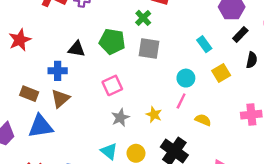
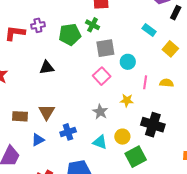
green pentagon: (112, 41) -> (70, 35), moved
blue cross: (58, 71) -> (68, 132), moved
cyan circle: (186, 78) -> (128, 62), moved
pink square: (112, 85) -> (102, 76), moved
yellow semicircle: (203, 120) -> (167, 83), moved
blue triangle: (41, 126) -> (38, 140), size x0.6

